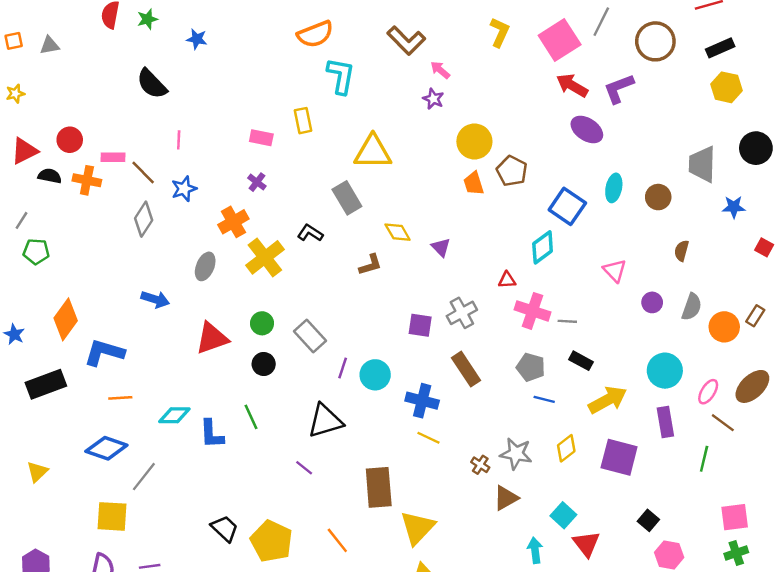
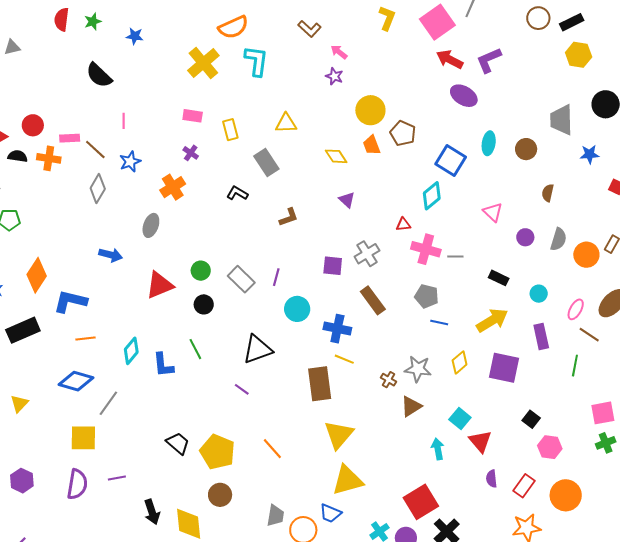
brown L-shape: (406, 40) -> (310, 29), size x0.7
brown circle: (655, 41) -> (538, 18), moved, size x0.7
yellow rectangle: (303, 121) -> (230, 130), moved
yellow triangle: (373, 152) -> (286, 123), size x0.7
yellow diamond: (398, 232) -> (336, 156), moved
yellow cross: (265, 257) -> (203, 63), moved
black rectangle: (581, 361) -> (499, 278), moved
purple line: (343, 368) -> (276, 277), moved
cyan circle: (665, 371) -> (539, 294), size x0.6
cyan diamond: (174, 415) -> (131, 351), turned -48
brown rectangle: (379, 487) -> (320, 384), moved

